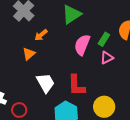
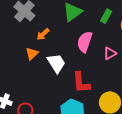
green rectangle: (104, 39) -> (106, 16), moved
white trapezoid: (46, 83) -> (56, 63), moved

